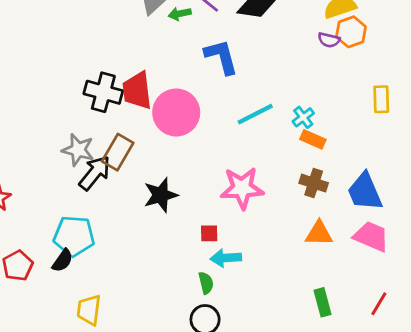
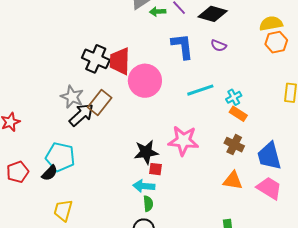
purple semicircle: (329, 40) -> (219, 46), moved
black star: (161, 195) -> (146, 152), moved
cyan arrow: (226, 258) -> (144, 186), moved

